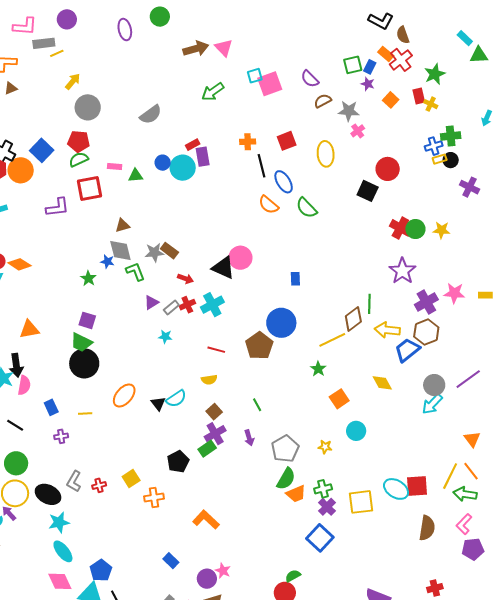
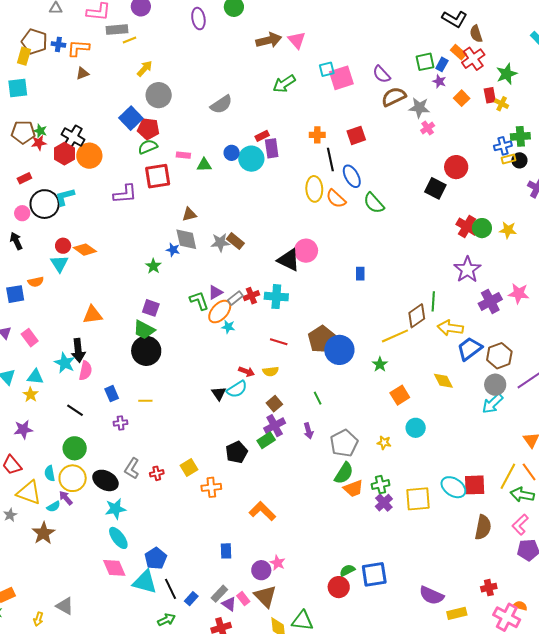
brown semicircle: (323, 101) -> (394, 97), size x1.4
blue square: (42, 150) -> (131, 118), moved
yellow ellipse: (326, 154) -> (314, 189), moved
green L-shape: (135, 272) -> (199, 301), moved
red arrow: (185, 279) -> (247, 372), moved
cyan cross: (212, 305) -> (276, 297), turned 30
blue circle: (281, 323) -> (339, 350), moved
brown hexagon: (426, 332) -> (499, 356), moved
orange ellipse: (124, 395) -> (220, 312), moved
blue square: (320, 538) -> (374, 574), moved, turned 36
blue rectangle: (171, 561) -> (226, 551), turned 42

